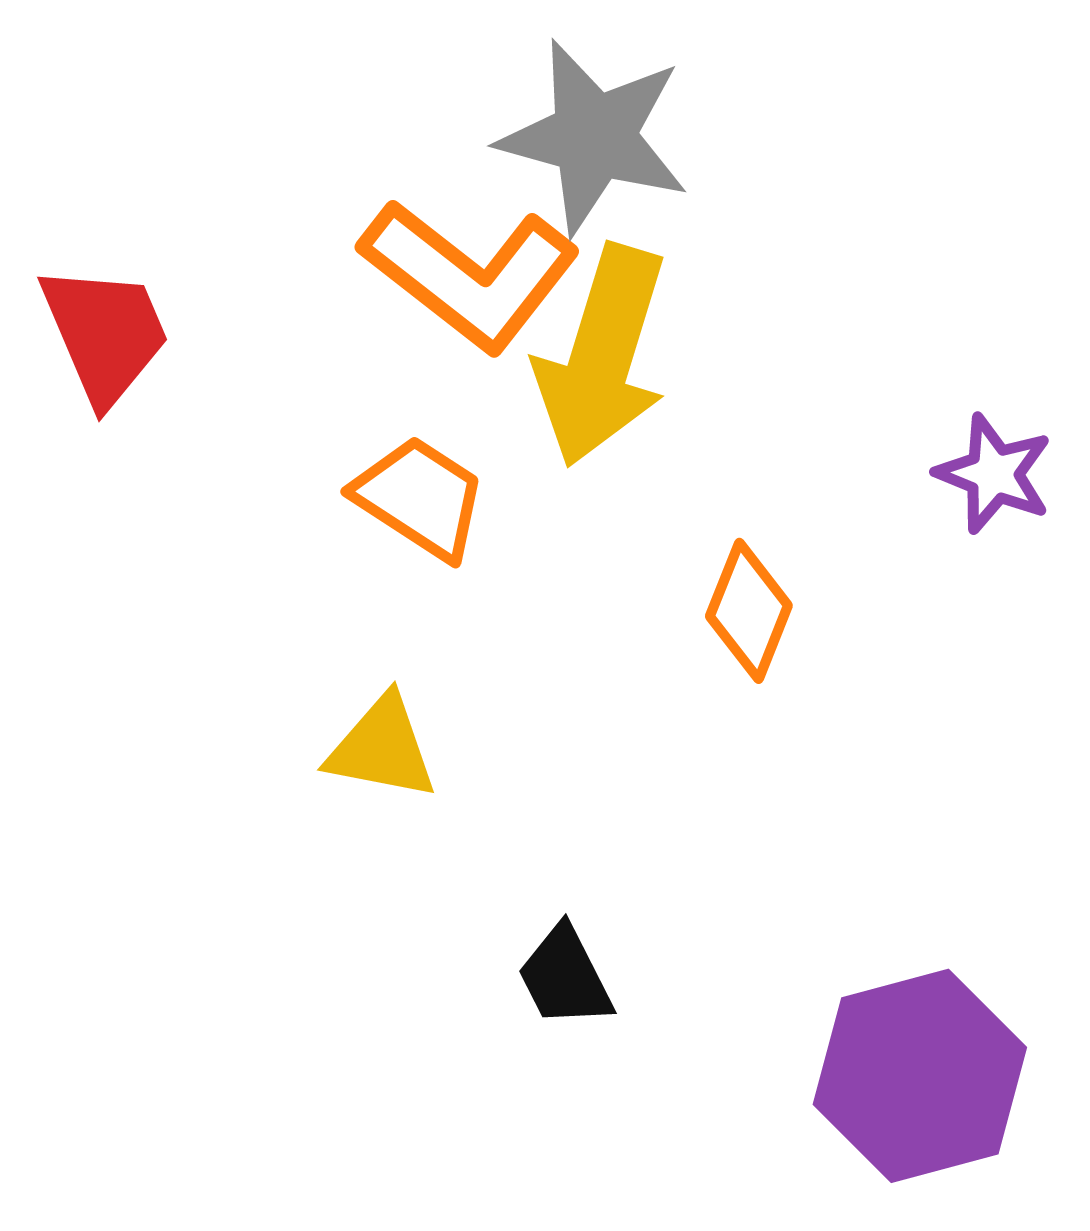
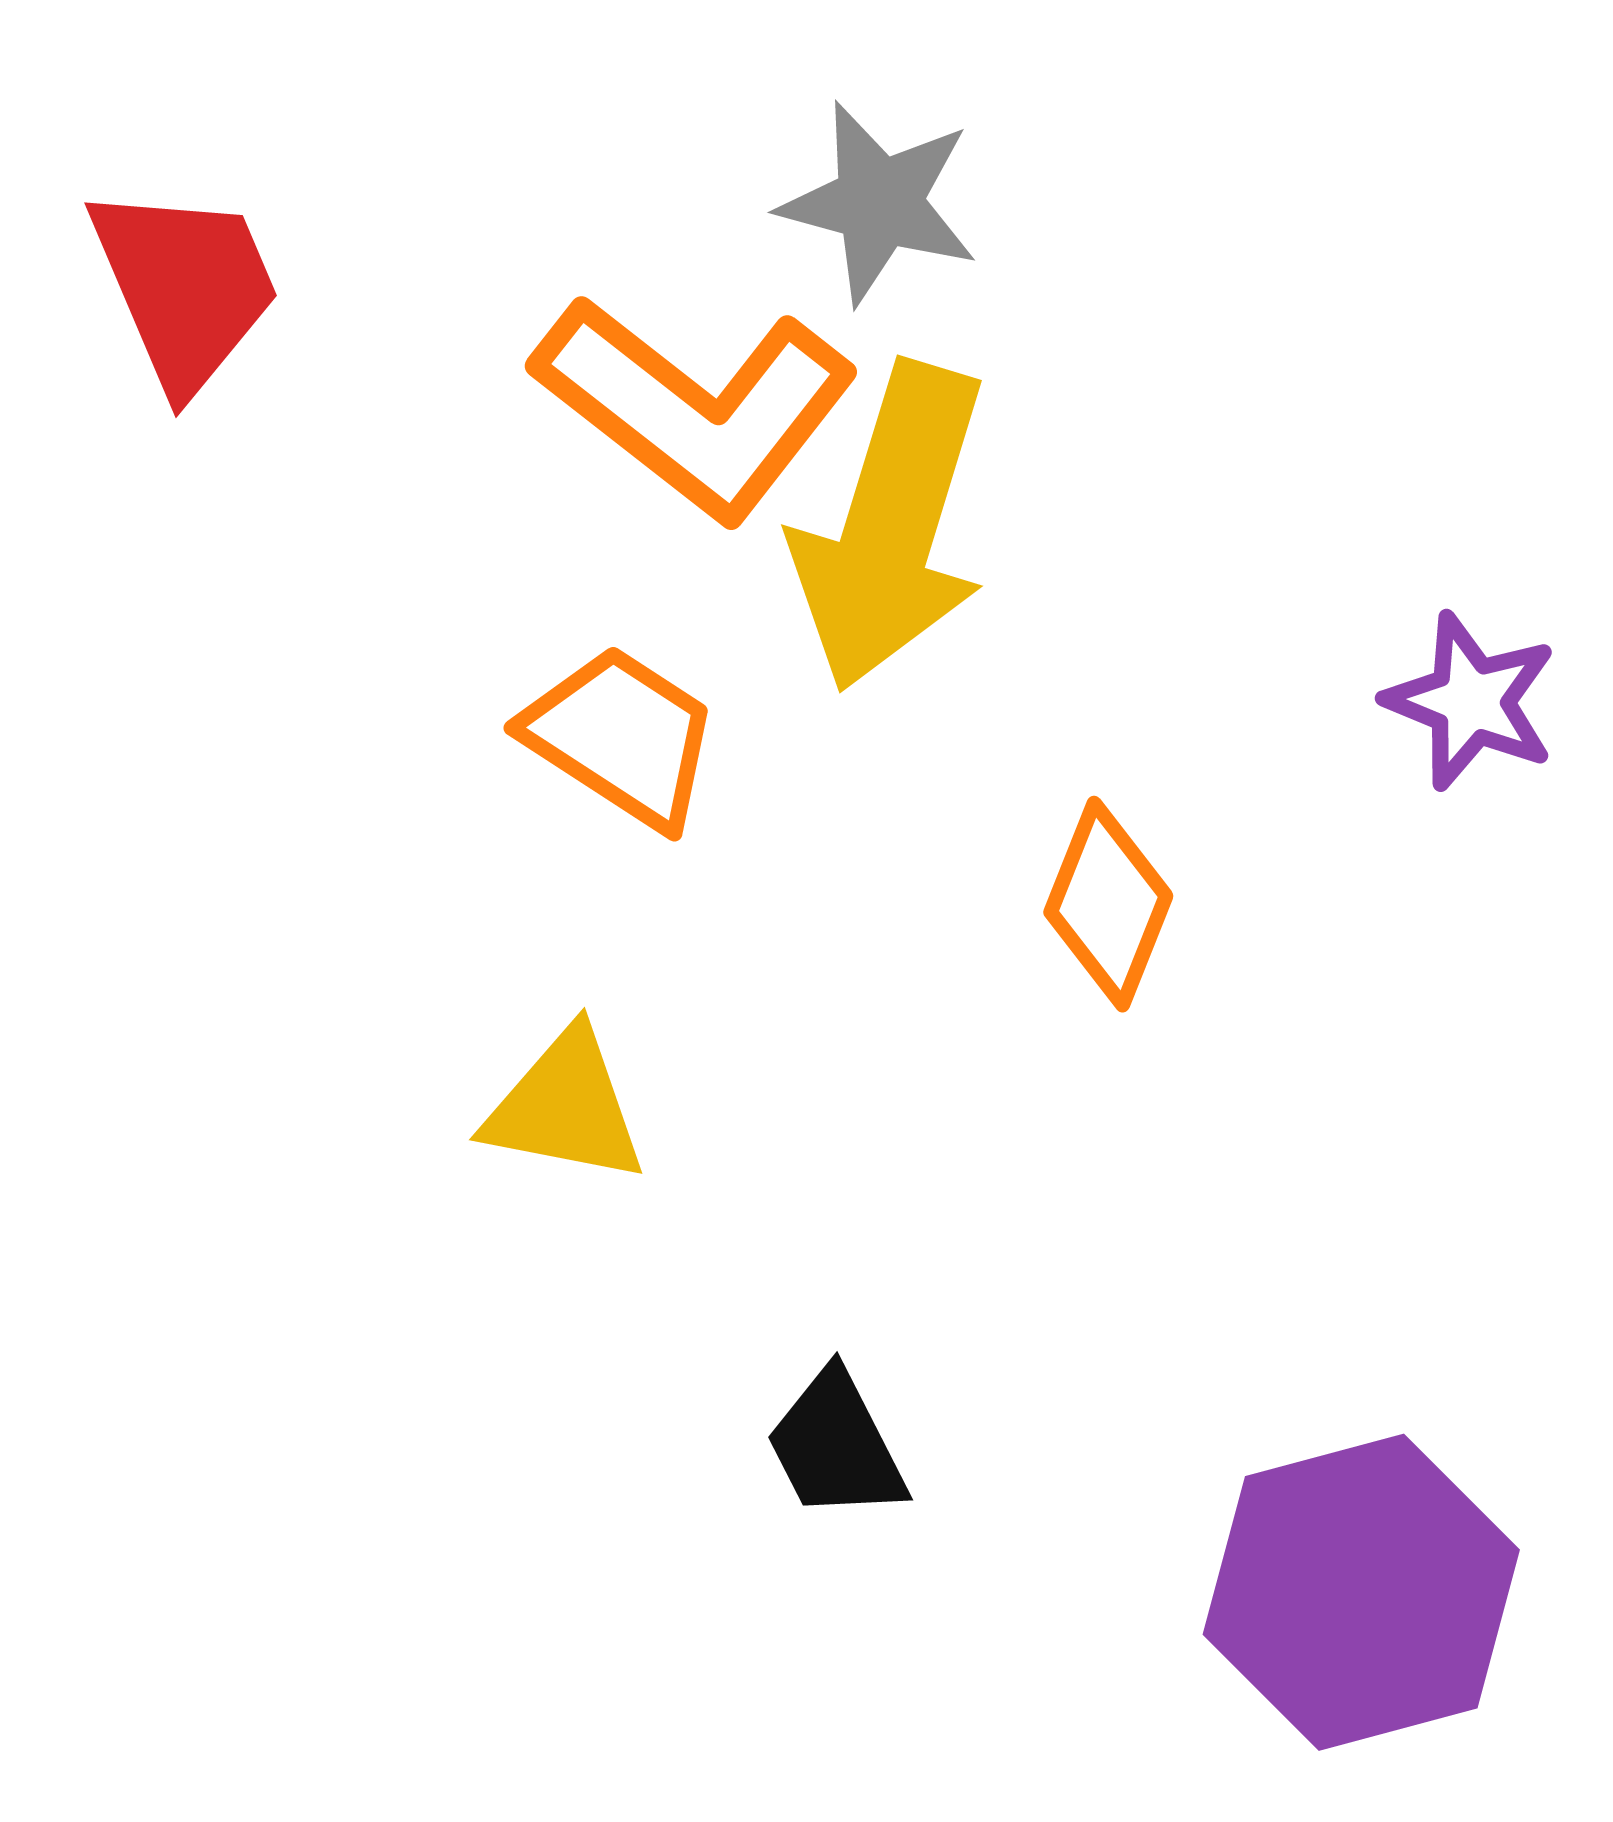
gray star: (594, 137) -> (879, 203), size x0.7
red trapezoid: (105, 334) -> (185, 287), moved

